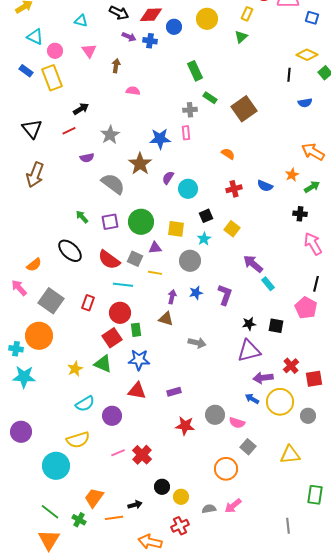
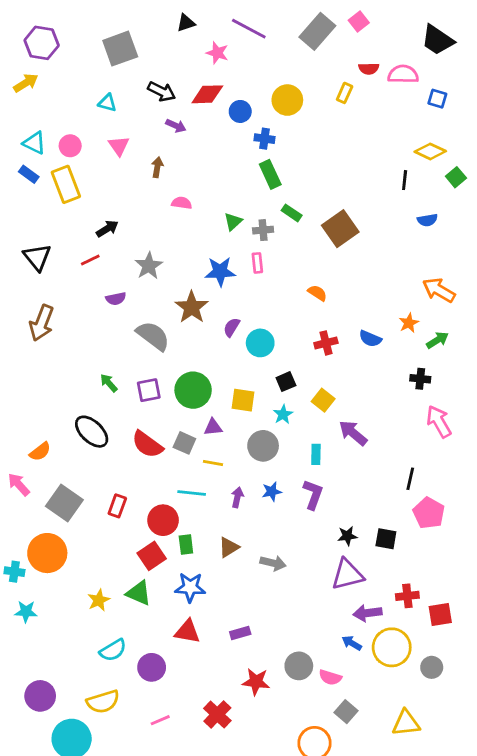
cyan triangle: (35, 37) -> (34, 143), moved
green triangle: (241, 37) -> (233, 221), moved
blue cross: (150, 41) -> (264, 139), moved
purple arrow: (253, 264) -> (353, 433), moved
cyan rectangle: (268, 284) -> (316, 454), moved, turned 40
black line: (316, 284) -> (410, 479), moved
cyan line: (123, 285) -> (192, 493), moved
brown triangle: (166, 319) -> (229, 547), moved, turned -49
red cross: (291, 366) -> (407, 596), turned 35
cyan star: (24, 377) -> (26, 612), size x0.7
purple circle: (21, 432) -> (40, 696), moved
red cross: (142, 455) -> (217, 715), moved

